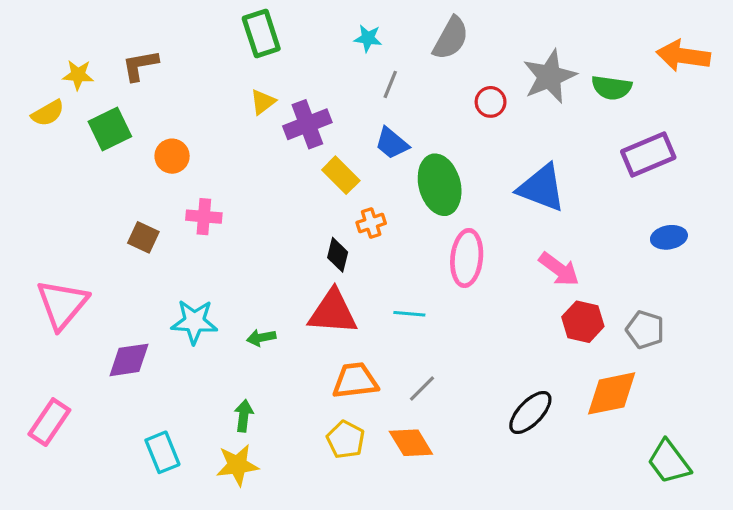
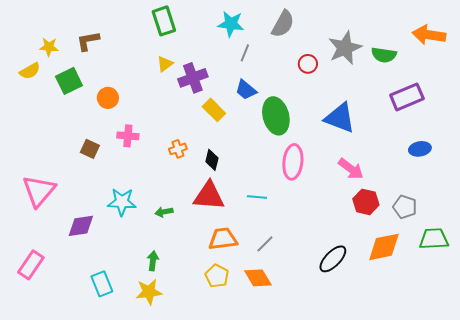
cyan star: (368, 38) -> (231, 24), size x1.5
orange cross: (371, 223) -> (178, 149), moved
green trapezoid: (669, 462) -> (434, 239), moved, turned 124

